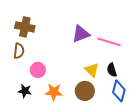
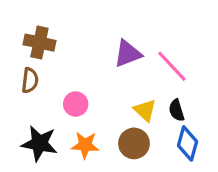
pink line: (109, 42) -> (172, 66), turned 30
pink circle: (38, 70) -> (76, 104), moved
black star: (25, 91) -> (39, 143), size x1.6

